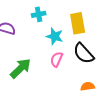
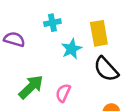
cyan star: (55, 36) -> (71, 49), turned 30
pink semicircle: (57, 59) -> (63, 93), moved

